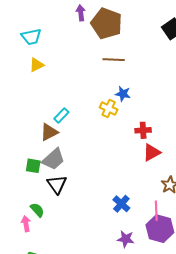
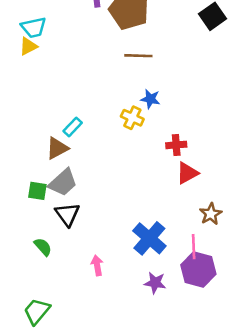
yellow triangle: (37, 65) -> (28, 46), moved
blue cross: (121, 204) -> (149, 238), size x1.5
pink arrow: (26, 224) -> (97, 265), moved

